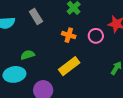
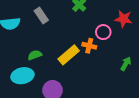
orange cross: (69, 35) -> (89, 46), moved
yellow rectangle: (69, 66) -> (69, 55), moved

